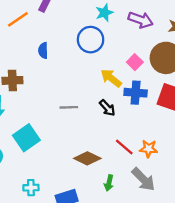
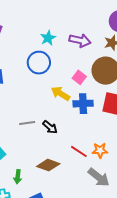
black arrow: (107, 108) -> (50, 127), moved
green arrow: (109, 183) -> (18, 177), moved

